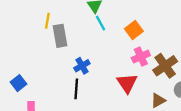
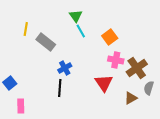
yellow line: (47, 21) -> (26, 29), moved
gray rectangle: (60, 36) -> (46, 42), turned -42
pink cross: (141, 57) -> (116, 60), turned 35

